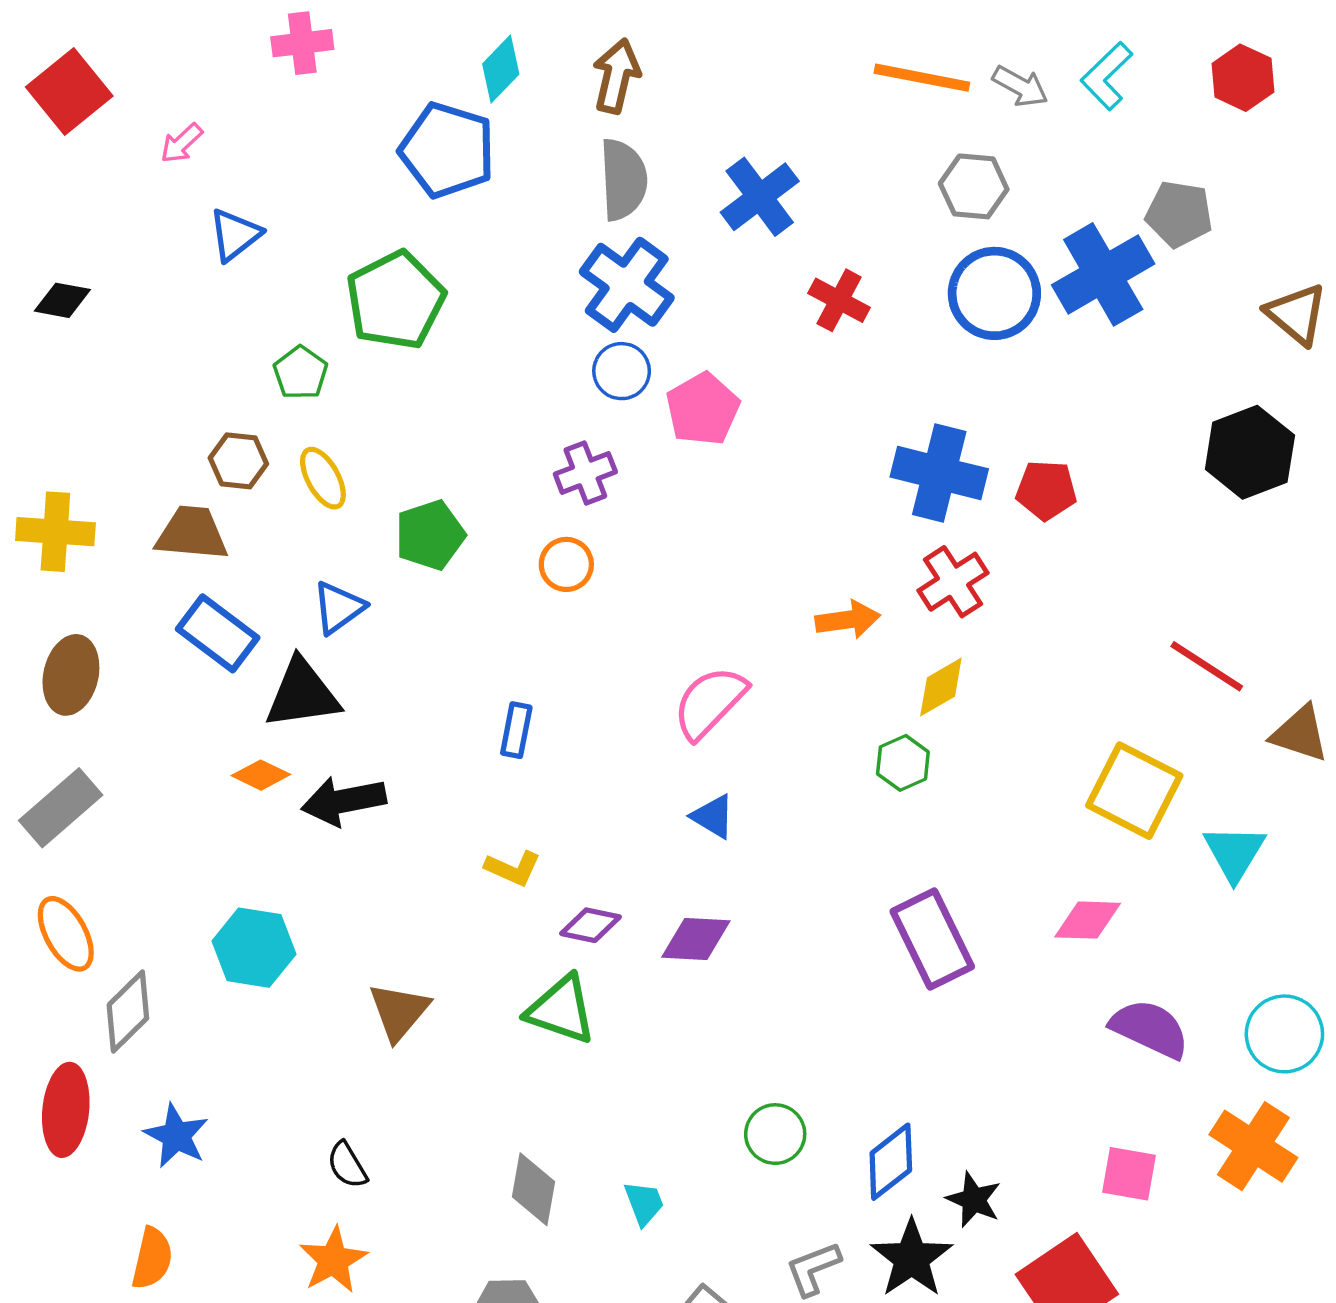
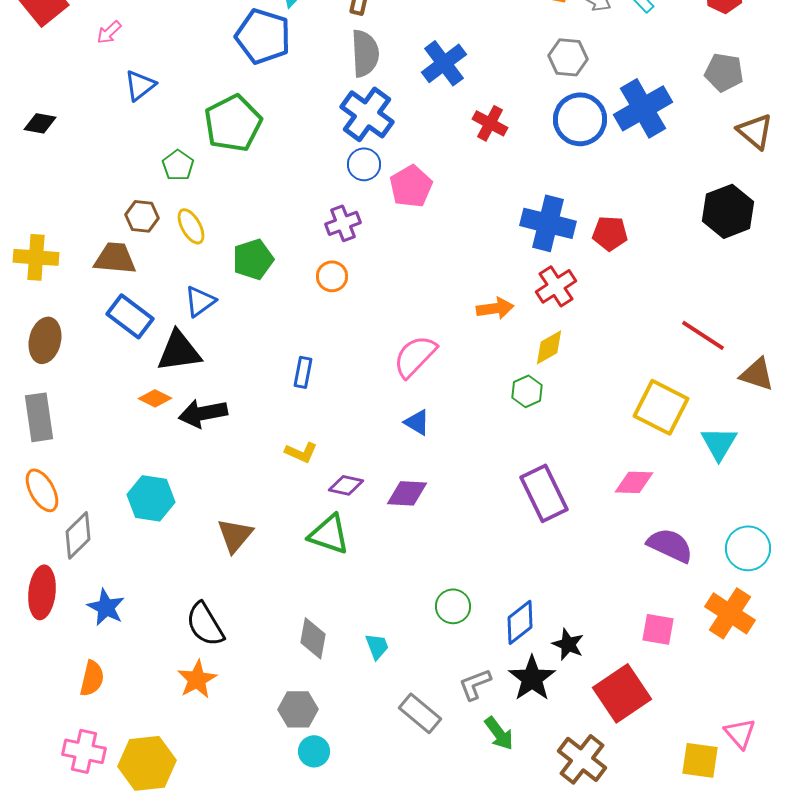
gray pentagon: (1179, 214) -> (724, 72), moved
gray rectangle: (61, 808) -> (39, 417), turned -57
black semicircle: (347, 1165) -> (205, 624), size x1.6

